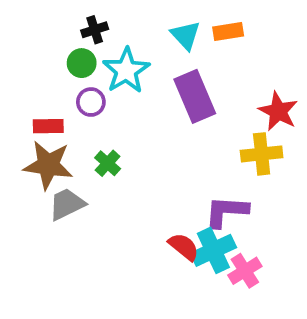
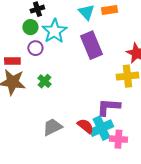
gray trapezoid: (67, 204) -> (52, 127), moved
pink cross: (245, 271) -> (118, 139), turned 36

